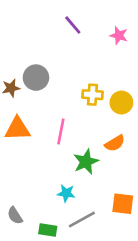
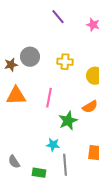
yellow cross: (92, 95) -> (65, 62), moved
gray line: (82, 220) -> (65, 165), turned -65

